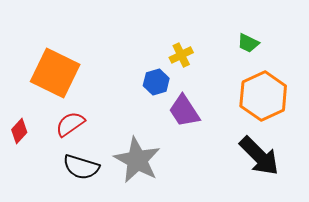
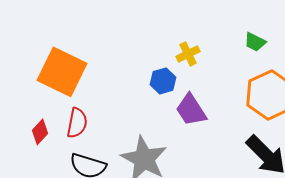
red semicircle: (70, 124) -> (77, 123), turned 136
red diamond: (19, 131) -> (40, 132), moved

